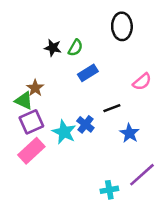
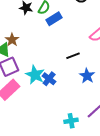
blue rectangle: (88, 73) -> (54, 19), moved
blue cross: (85, 124) -> (49, 79), moved

